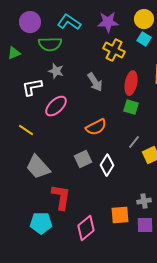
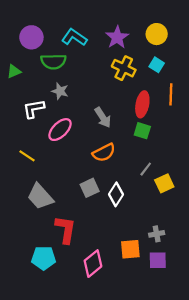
purple star: (108, 22) -> (117, 37), turned -30
cyan square: (144, 39) -> (157, 65), moved
gray arrow: (95, 82) -> (103, 117), moved

